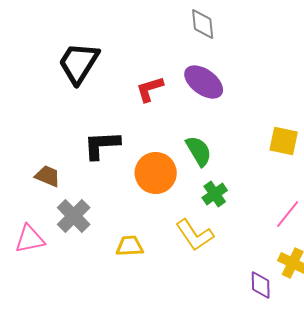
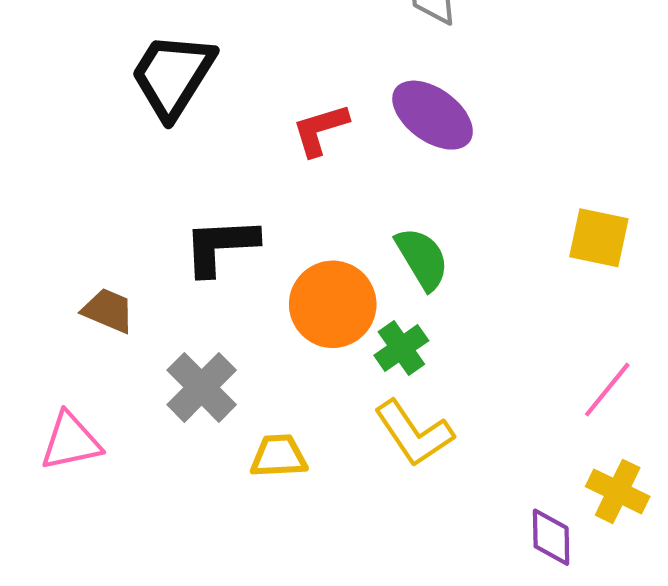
green cross: (215, 194) -> (401, 348), moved
gray cross: (74, 216) -> (202, 387), moved

